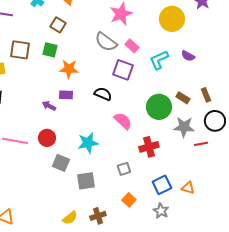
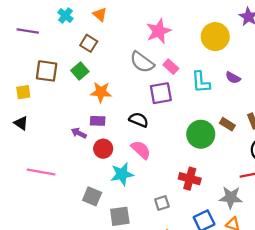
green square: (50, 50) -> (80, 71), turned 35
cyan L-shape: (159, 60) -> (201, 82), turned -70
purple square: (123, 70) -> (161, 93), turned -30
pink semicircle: (123, 121) -> (141, 150), moved
gray star: (184, 127) -> (231, 197), moved
red circle: (47, 138) -> (103, 149), moved
red cross: (149, 147) -> (190, 179), turned 30

